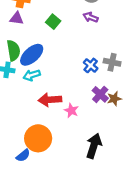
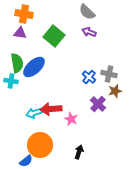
green square: (53, 22) -> (54, 36), size x1.5
cyan arrow: (32, 75) -> (34, 113), moved
brown star: (114, 99) -> (115, 91), moved
black arrow: (94, 146) -> (79, 152), moved, size x0.6

